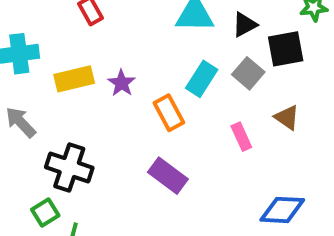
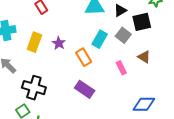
yellow rectangle: (74, 79) -> (34, 42), turned -54

